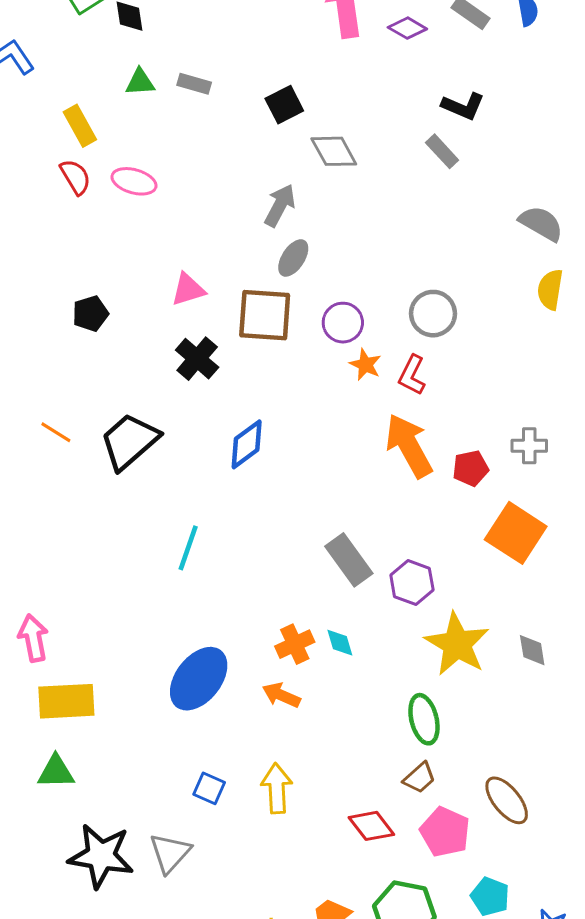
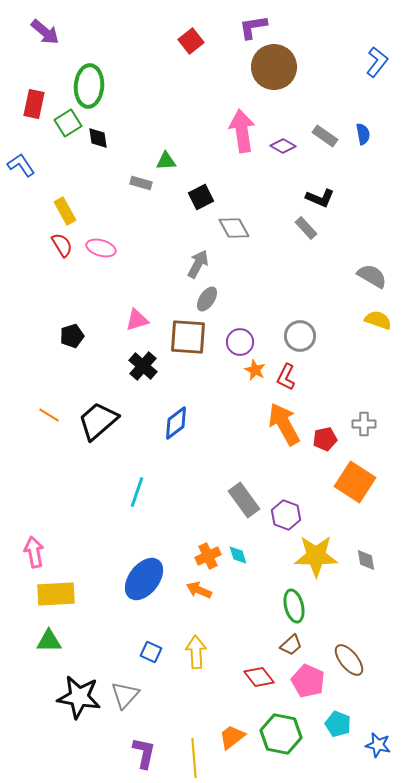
green triangle: (140, 82) -> (166, 161), moved
yellow semicircle: (550, 290) -> (378, 320), turned 100
yellow star: (457, 644) -> (316, 556), turned -30

